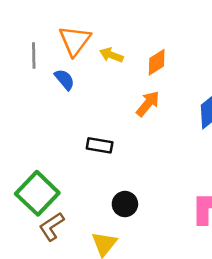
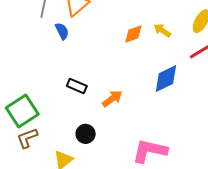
yellow arrow: (111, 55) -> (162, 30), moved
orange arrow: (148, 104) -> (112, 99), moved

